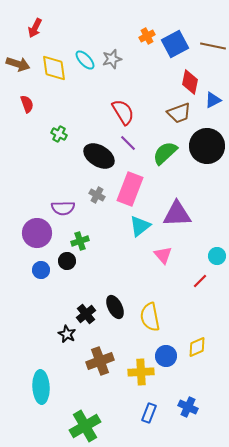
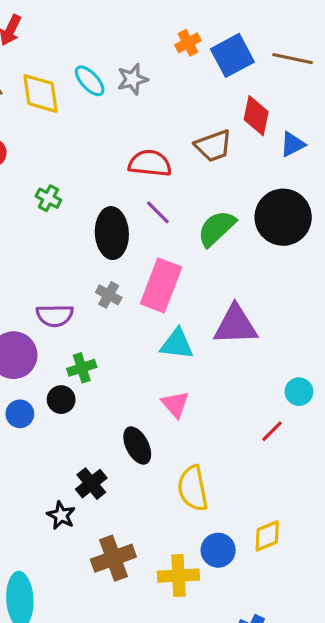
red semicircle: (123, 112) -> (150, 163), turned -52
brown trapezoid: (179, 113) -> (213, 146), moved
black ellipse: (99, 156) -> (112, 233), turned 56
cyan triangle: (140, 226) -> (177, 344), turned 45
pink triangle: (163, 255) -> (175, 404), moved
black ellipse: (115, 307) -> (137, 446), moved

